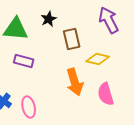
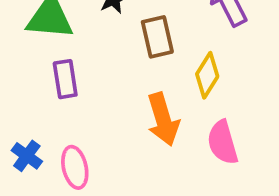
yellow diamond: (98, 59) -> (207, 75), turned -70
purple rectangle: (24, 61) -> (65, 79), turned 66

